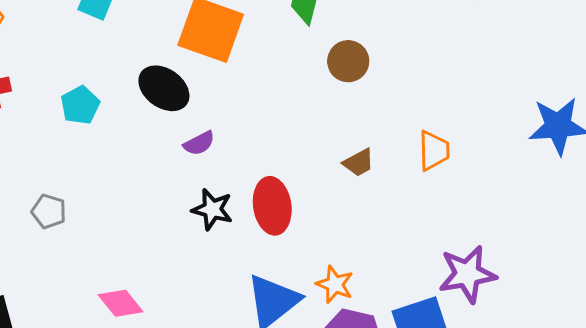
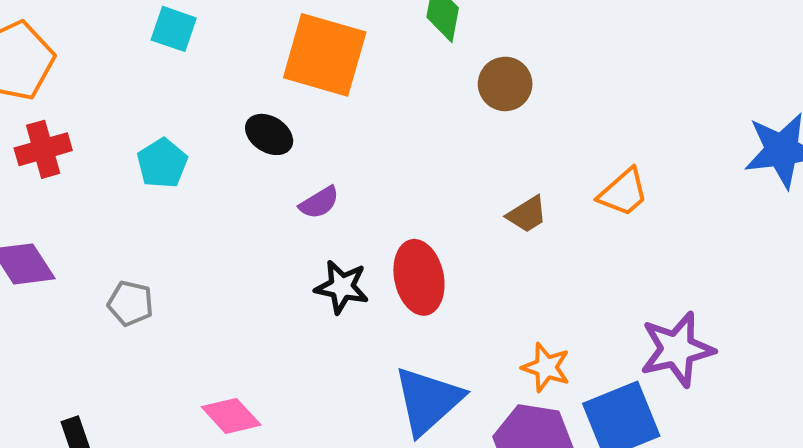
black ellipse: (164, 88) -> (269, 134), size x0.7
orange trapezoid: (434, 151) -> (623, 192), turned 54
orange star: (335, 284) -> (546, 367), moved

